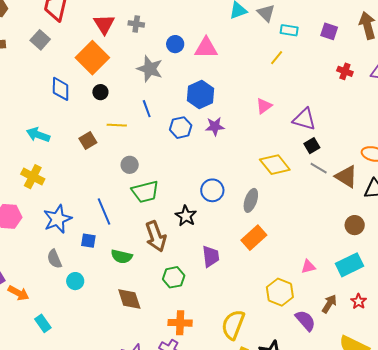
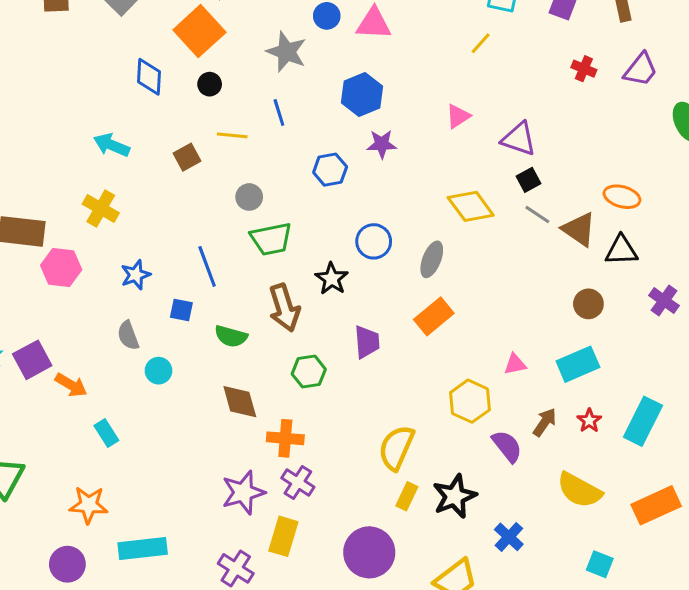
blue hexagon: (181, 128) -> (330, 170), moved
blue star: (58, 219) -> (136, 275), size x0.7
orange cross: (180, 323) -> (285, 438), moved

